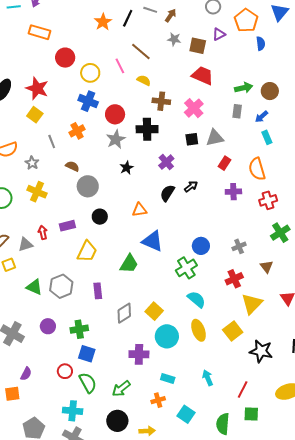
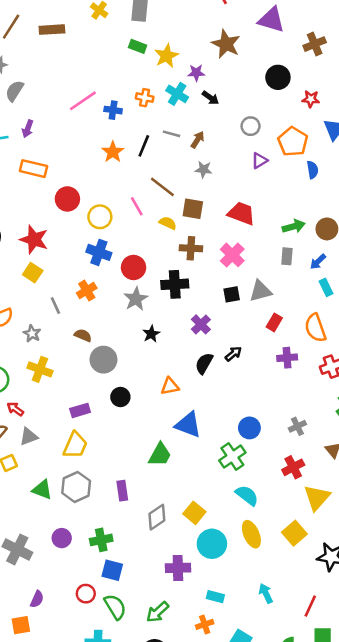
brown square: (198, 46) -> (193, 209), moved
red arrow: (43, 232) -> (15, 409), moved, turned -40
yellow trapezoid: (87, 251) -> (75, 445), moved

